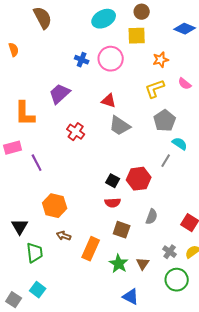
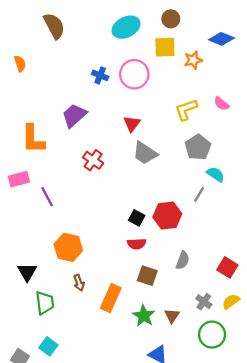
orange star: (161, 60) -> (193, 60), moved
red triangle: (109, 101) -> (132, 124), turned 49
brown arrow: (64, 236) -> (79, 283), turned -128

